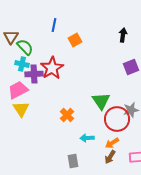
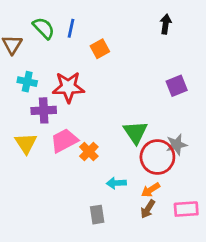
black arrow: (123, 35) -> (166, 24), moved
green semicircle: (25, 47) -> (44, 28), moved
red star: (52, 68) -> (68, 87), turned 30
purple cross: (34, 74) -> (44, 110), moved
pink trapezoid: (18, 90) -> (64, 141), moved

